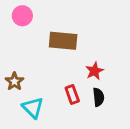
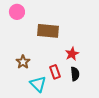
brown star: (14, 81) -> (23, 62), moved
cyan triangle: (33, 108) -> (38, 84), moved

